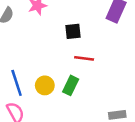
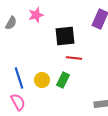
black square: (73, 31) -> (65, 36), size x1.5

